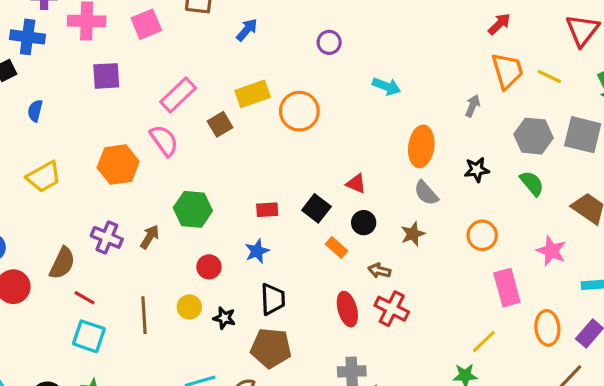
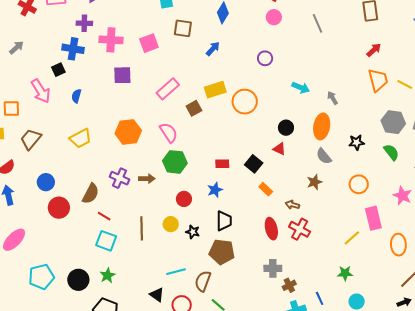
gray arrow: (473, 106) -> (332, 98), moved, turned -56
pink semicircle: (164, 141) -> (169, 133), moved
black circle: (364, 223) -> (286, 128), moved
brown arrow: (150, 237) -> (147, 179), turned 56
yellow line: (484, 342) -> (352, 238), moved

